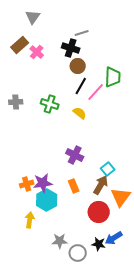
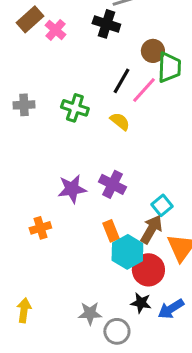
brown circle: (78, 66) -> (153, 51), moved
purple star: (43, 183) -> (72, 189), moved
cyan hexagon: (47, 200) -> (127, 252), moved
yellow arrow: (30, 220) -> (24, 310), moved
black star: (99, 244) -> (141, 303), moved

